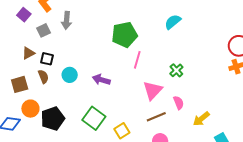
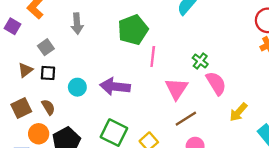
gray arrow: (66, 20) -> (77, 24), moved
gray square: (43, 30) -> (46, 47), moved
brown semicircle: (43, 77) -> (48, 107), moved
purple arrow: (101, 80) -> (115, 87), size x1.4
pink semicircle: (179, 103) -> (216, 83), moved, size x1.5

